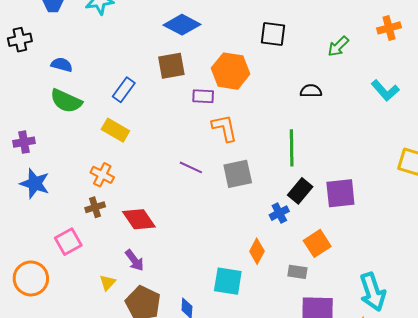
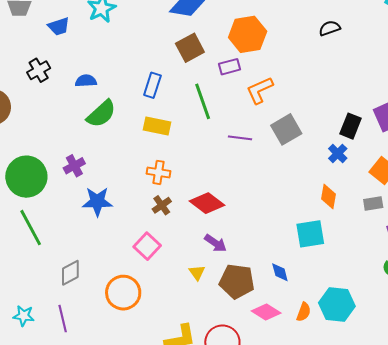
green semicircle: (66, 101) -> (101, 114), turned -48
orange L-shape: (225, 128) -> (260, 90), turned -84
green line: (292, 148) -> (203, 101), moved

